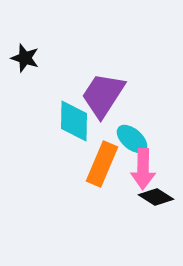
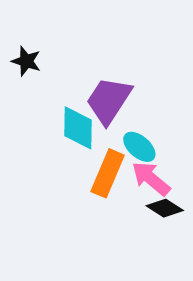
pink arrow: (143, 169) -> (151, 179), turned 129

